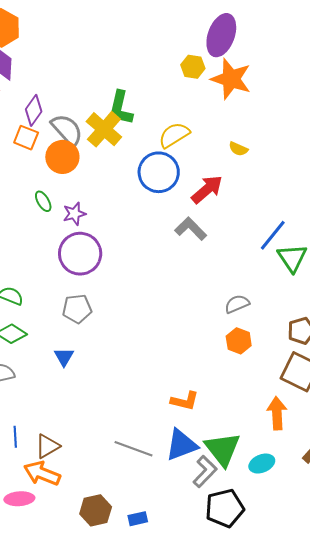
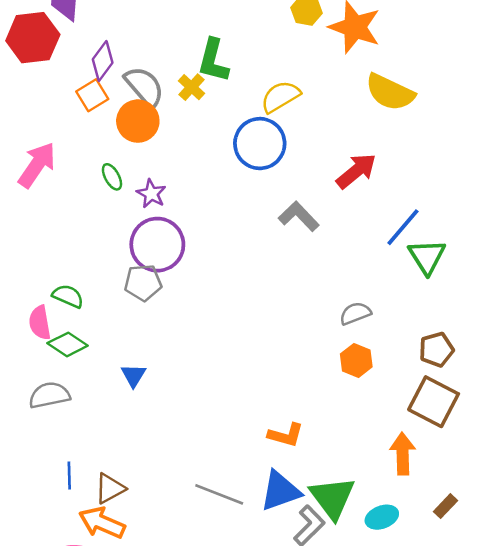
yellow cross: (104, 129) -> (191, 87), size x0.6
orange square: (26, 138) -> (92, 95), turned 35
yellow semicircle: (238, 149) -> (390, 92), moved, size x2.0
red arrow: (207, 189) -> (356, 171), moved
purple star: (74, 214) -> (151, 194), turned -30
gray pentagon: (77, 309) -> (143, 283), moved

